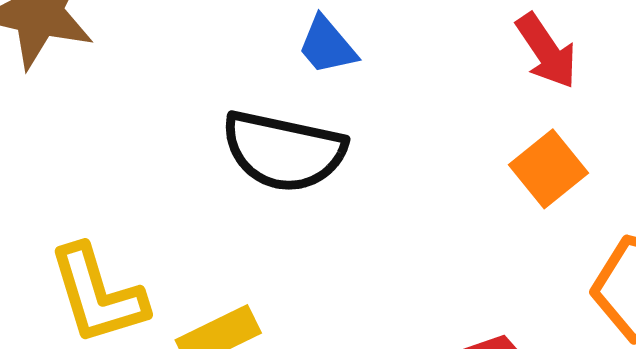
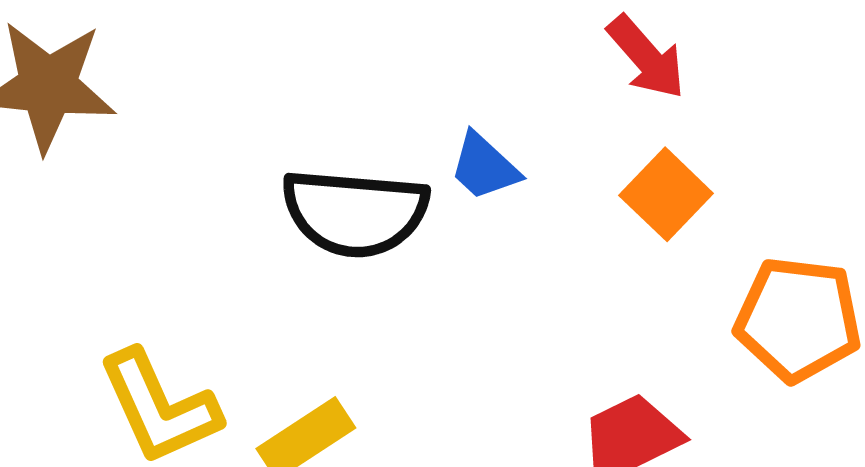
blue trapezoid: (327, 46) -> (484, 167), moved

